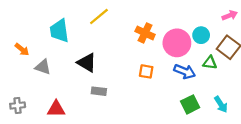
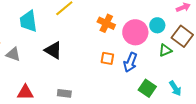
green triangle: (210, 63) -> (165, 50), turned -32
blue arrow: (185, 71) -> (130, 62), moved, turned 90
gray rectangle: (99, 91) -> (64, 93), moved
green square: (190, 104) -> (147, 88), turned -30

